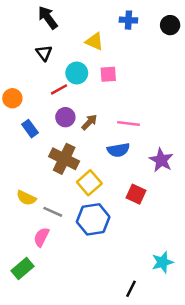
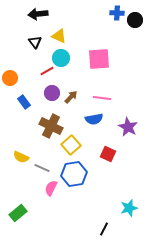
black arrow: (48, 18) -> (38, 14), turned -60
blue cross: (128, 20) -> (117, 13), moved
yellow triangle: (94, 41) -> (59, 36), moved
pink square: (108, 74) -> (99, 59), moved, size x1.6
pink semicircle: (41, 237) -> (51, 188), moved

